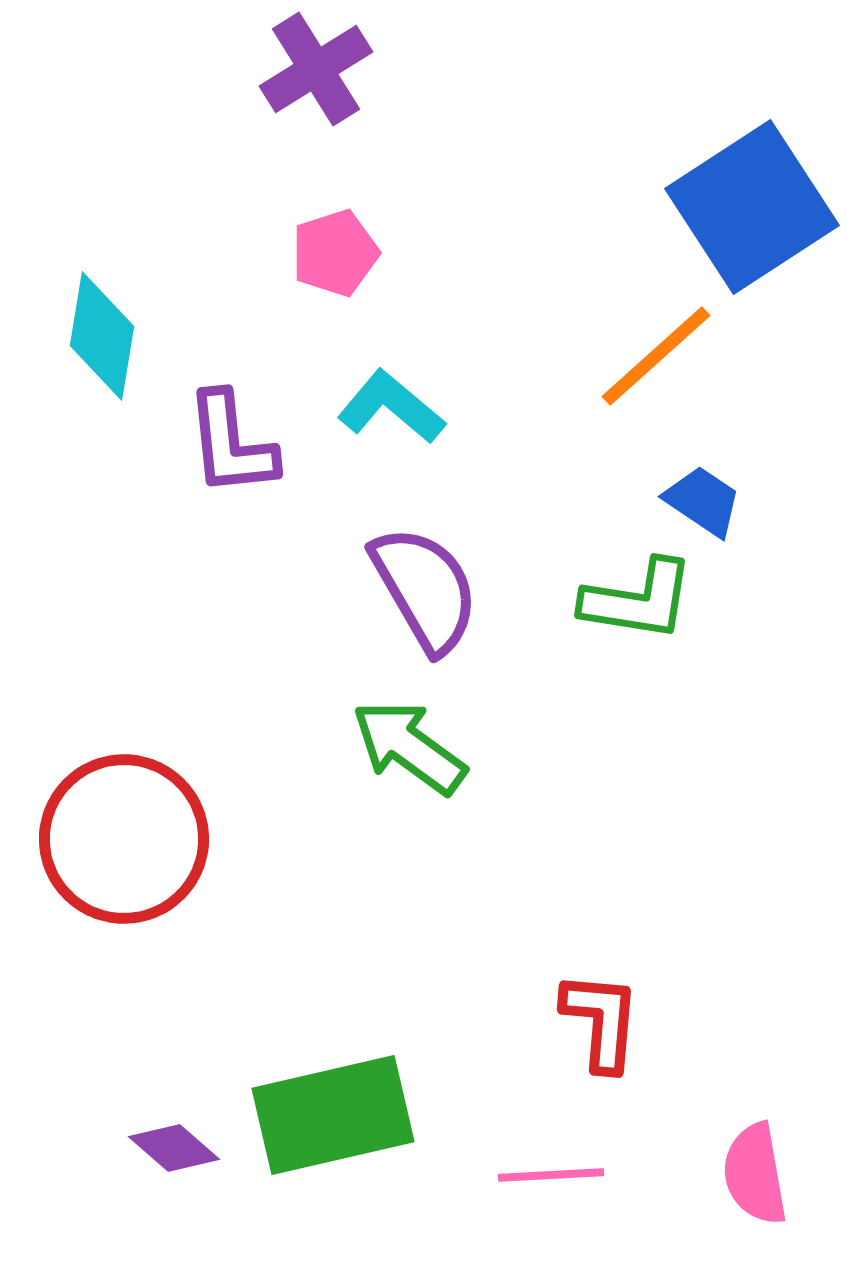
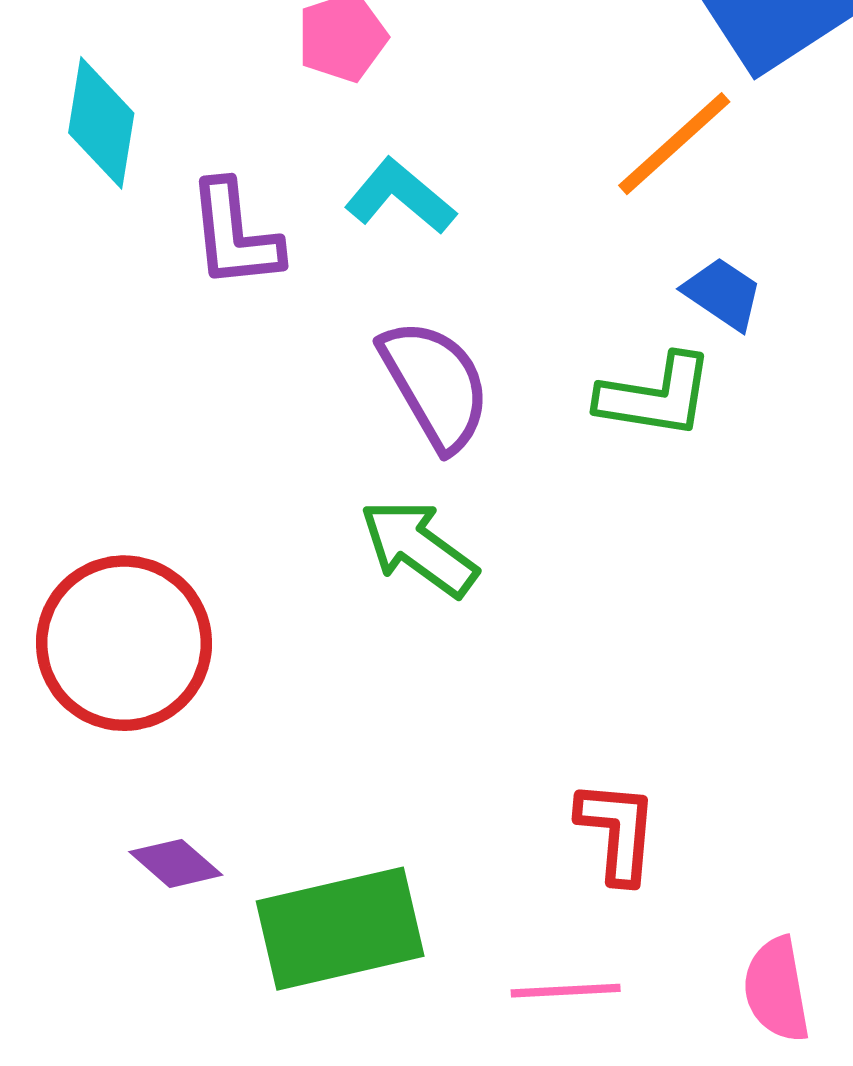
purple diamond: (174, 1148) -> (176, 863), moved

